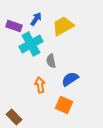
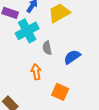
blue semicircle: (70, 79) -> (72, 57), moved

